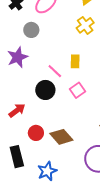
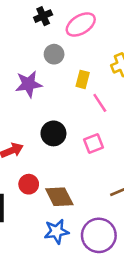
yellow rectangle: (75, 61) -> (83, 79), moved
pink line: (55, 71) -> (100, 103), moved
blue star: (47, 171) -> (56, 231), moved

